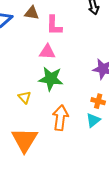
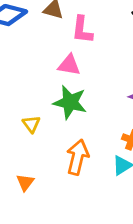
orange triangle: (25, 140) -> (25, 182), size x0.5

